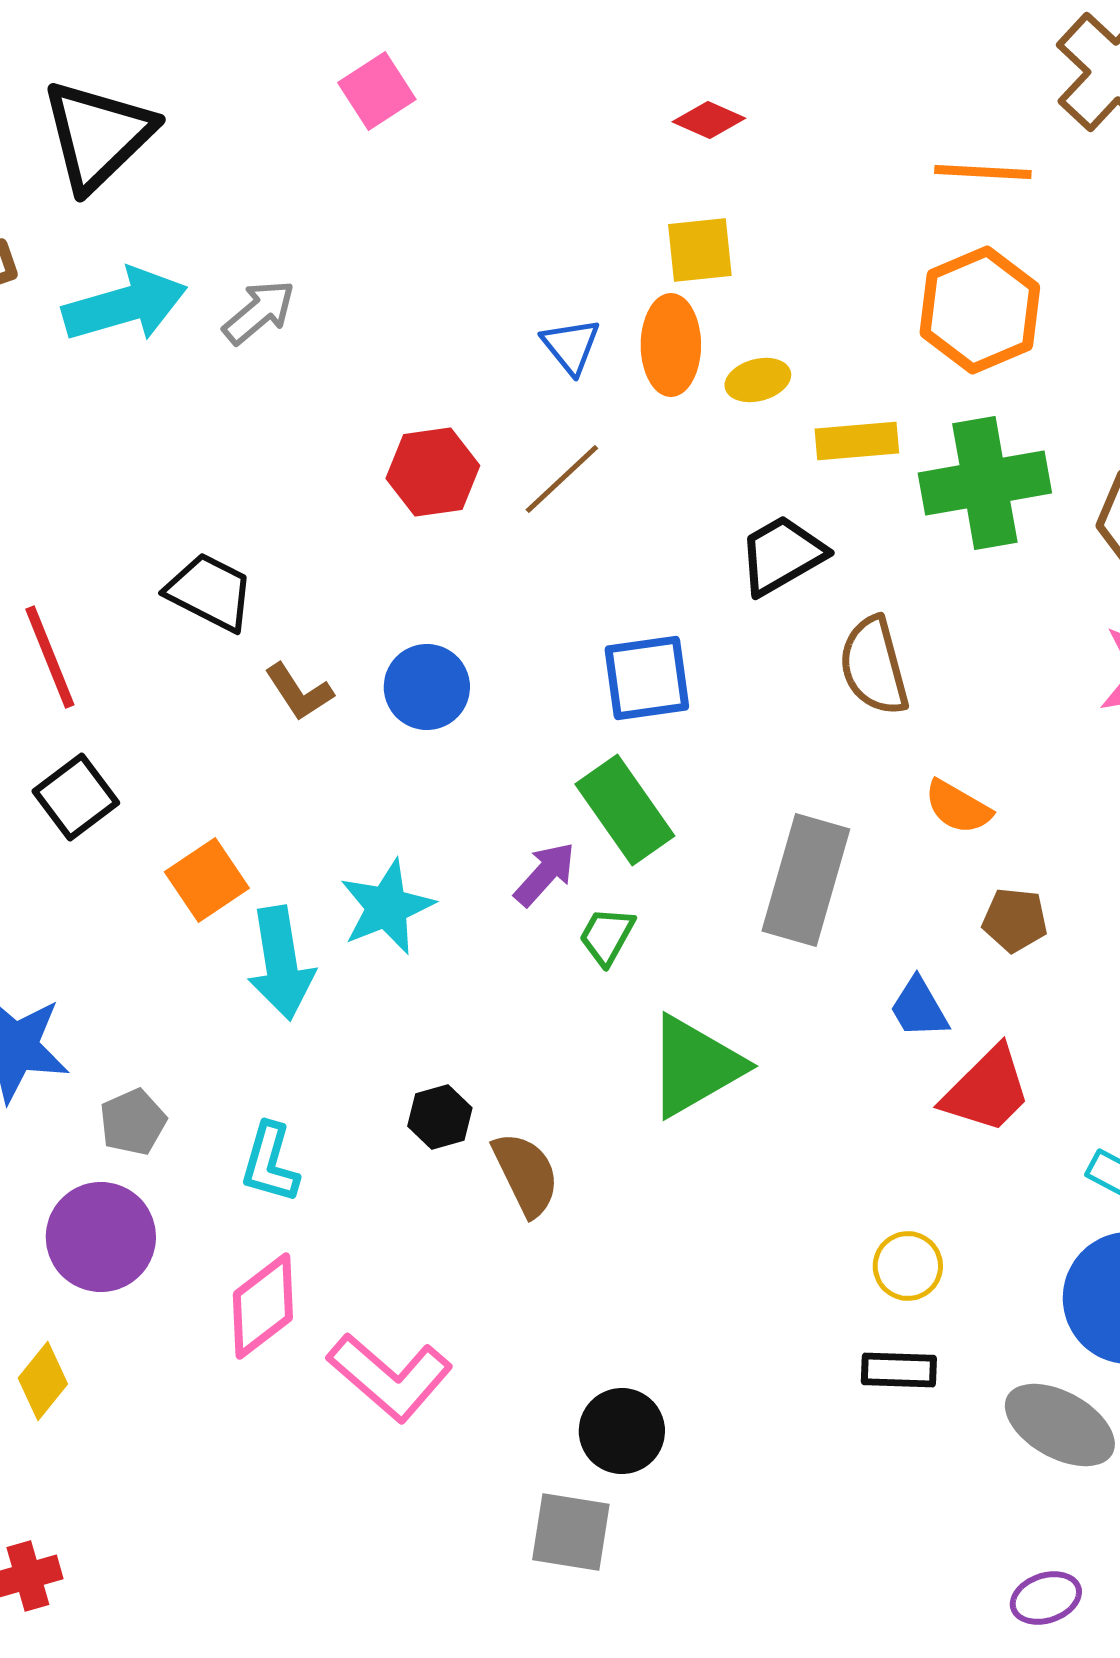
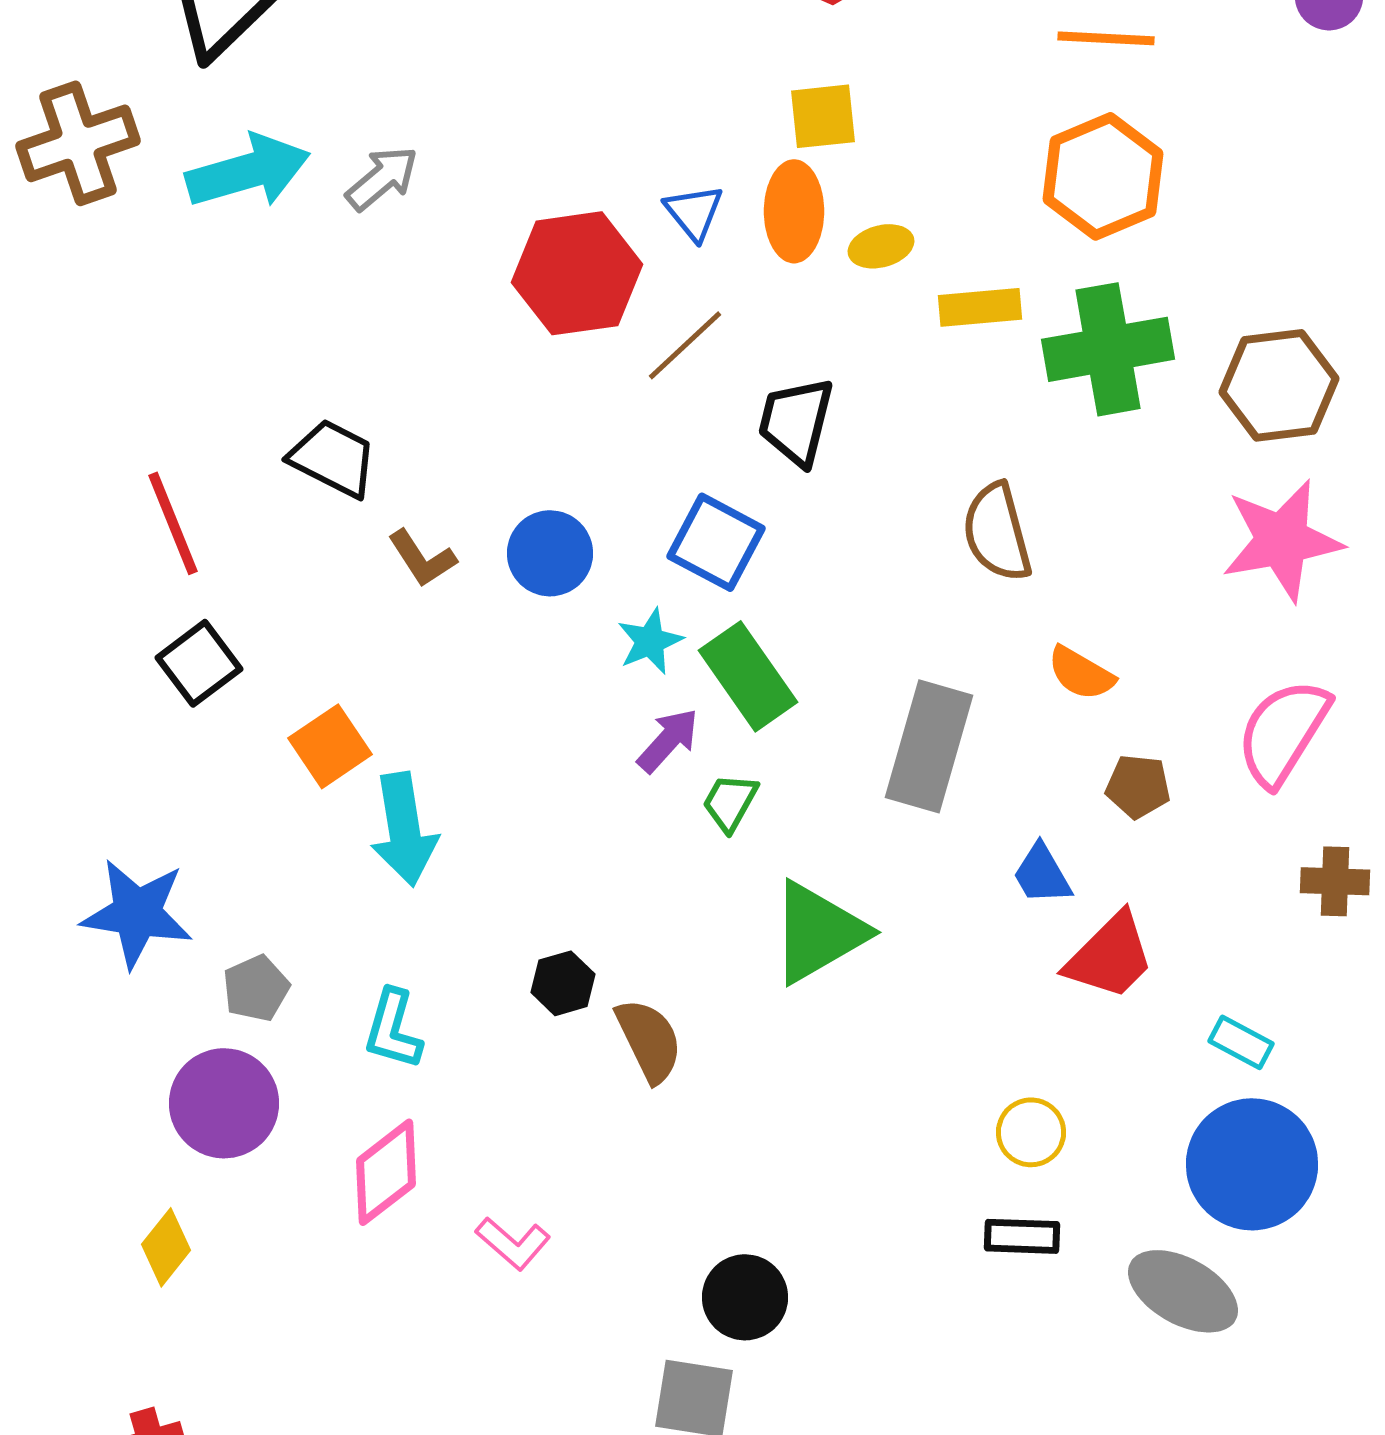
red hexagon: (433, 472) -> (577, 273), moved, size x1.4
black trapezoid: (782, 555) -> (796, 421), moved, turned -46
blue square: (647, 678) -> (716, 542), moved, turned 36
cyan star: (387, 907) -> (650, 641), moved, size x0.7
pink L-shape: (390, 1377) -> (513, 1243), size x0.6

